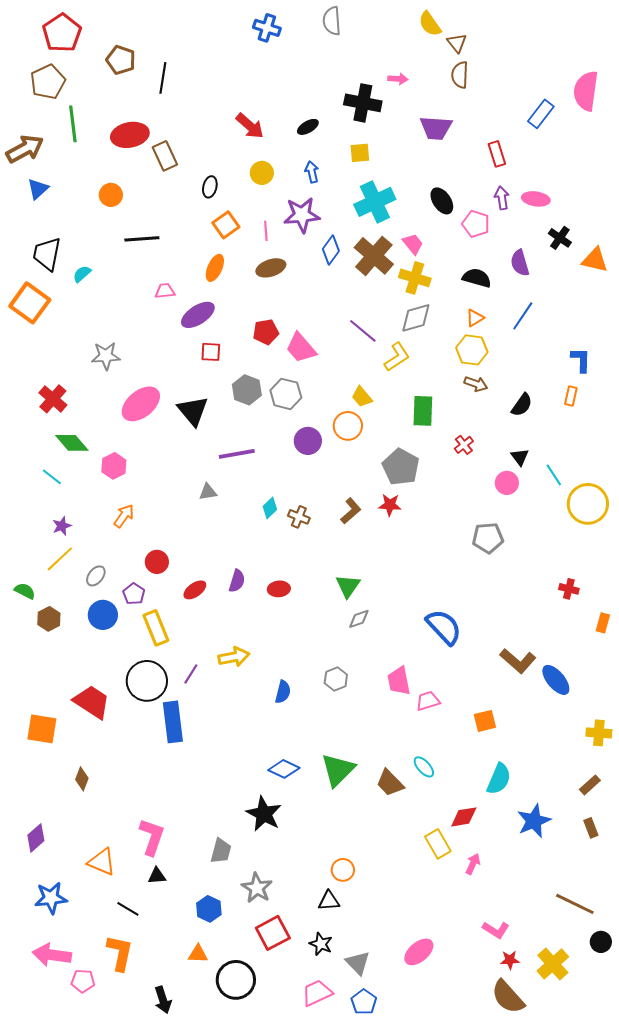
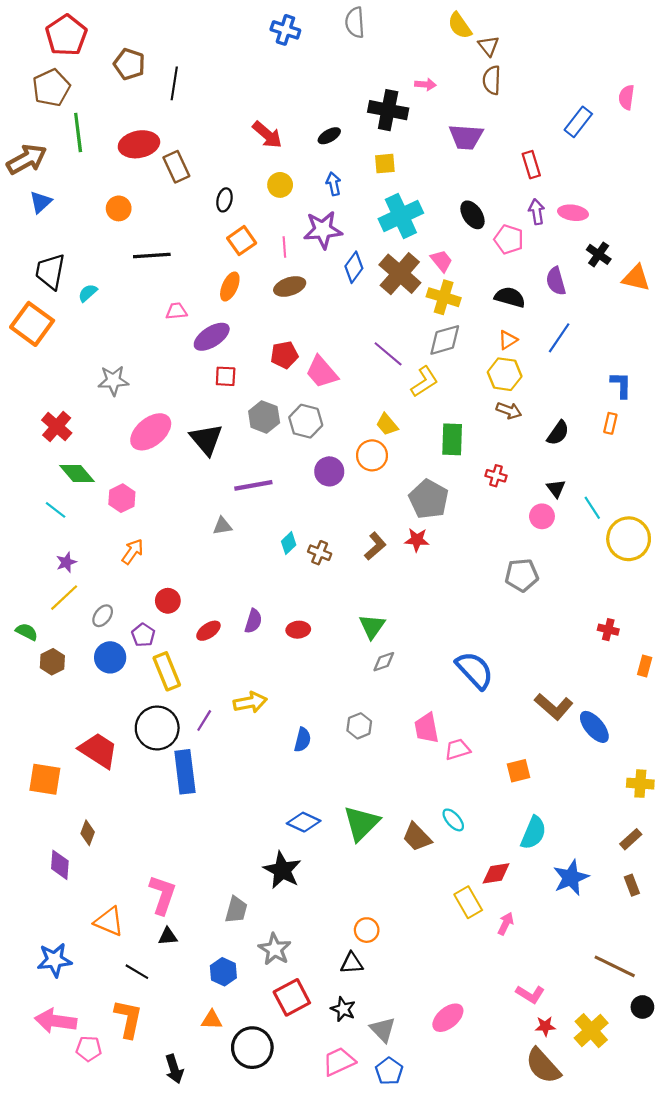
pink semicircle: (586, 91) -> (626, 97), size x0.6
red cross: (464, 445) -> (496, 476), turned -36
purple diamond: (36, 838) -> (60, 865), moved, turned -44

